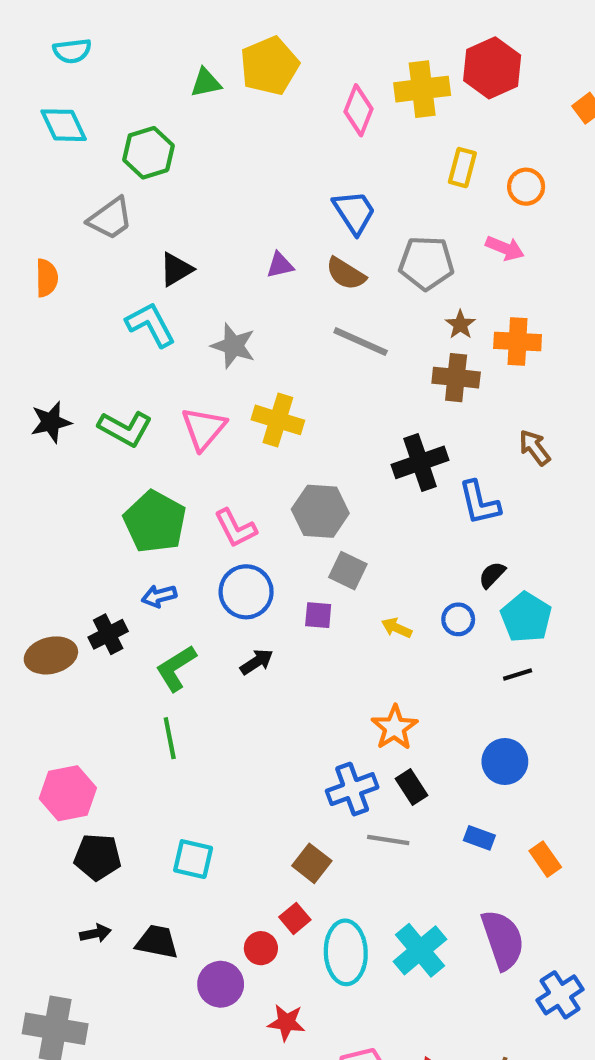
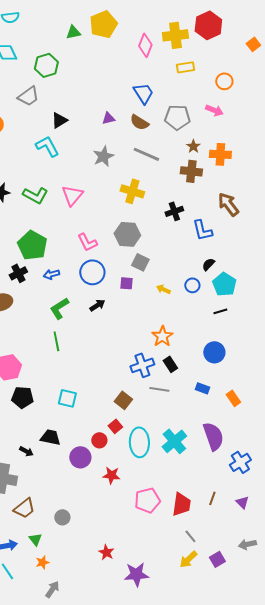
yellow rectangle: (462, 168) -> (185, 67), moved, turned 66
gray star: (233, 346) -> (103, 156), moved, turned 30
yellow cross: (278, 420) -> (132, 191), moved
brown arrow: (535, 448) -> (228, 204), size x1.4
black cross: (420, 462) -> (174, 211), size x0.7
green pentagon: (155, 522) -> (32, 245), moved
black cross: (108, 634) -> (18, 273), moved
black arrow: (95, 933) -> (26, 451), moved, turned 40

